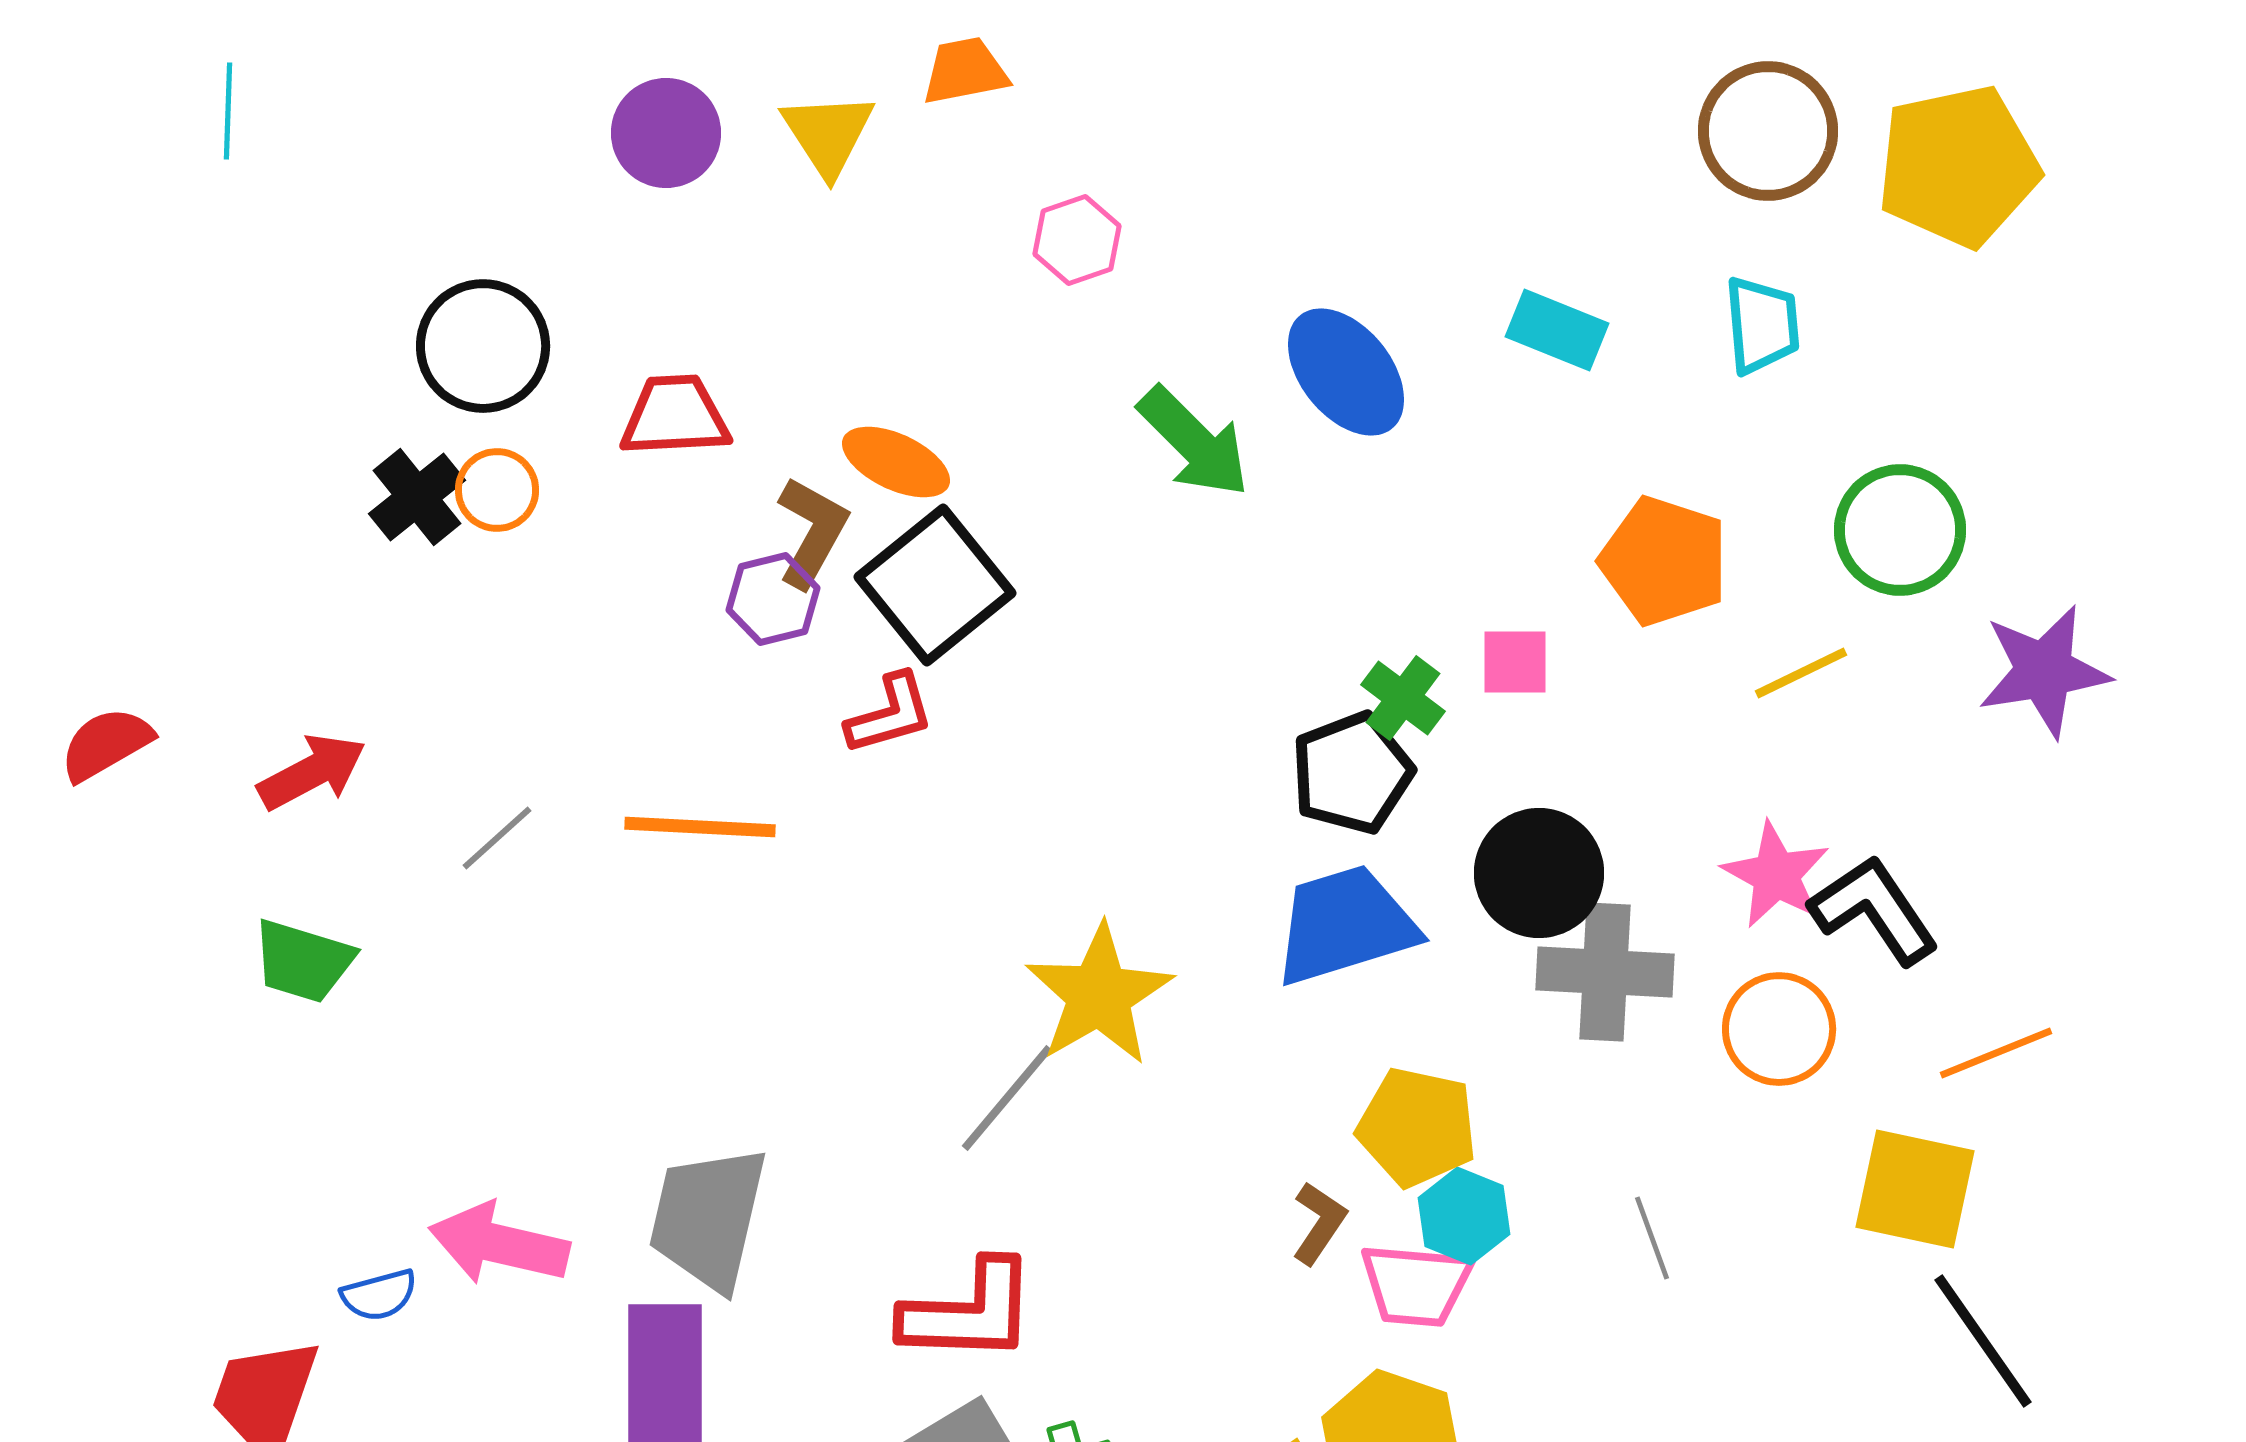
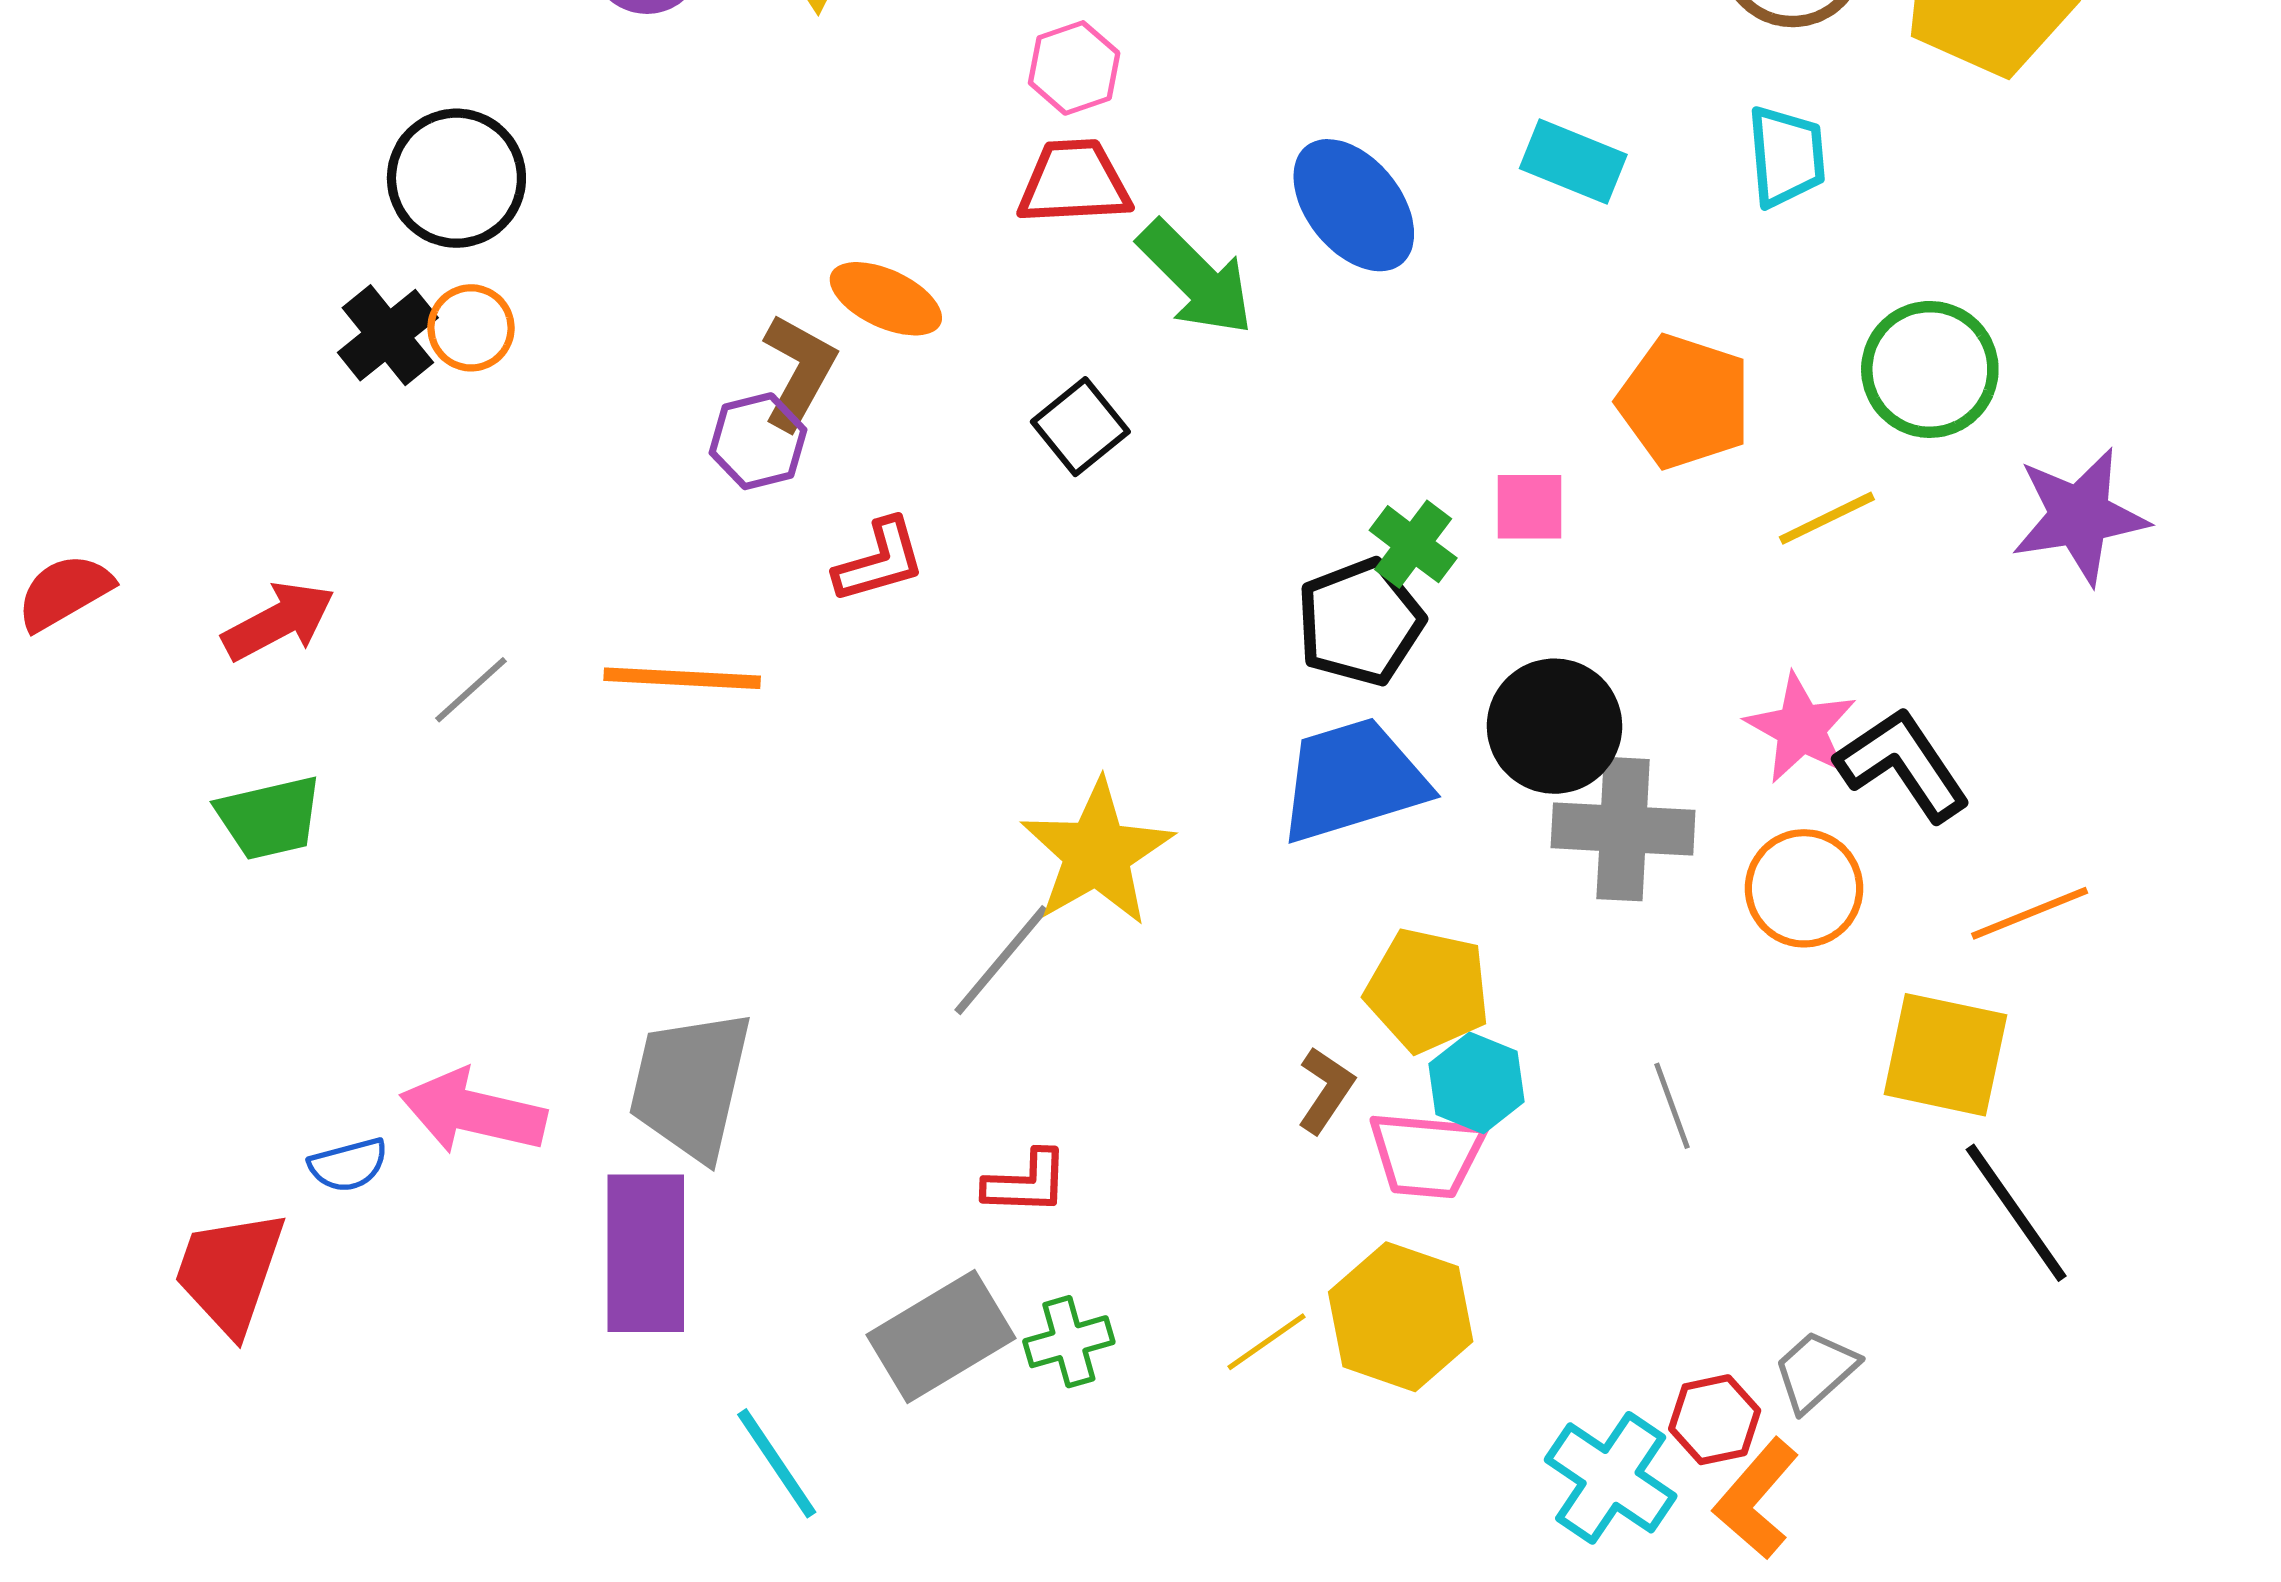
red trapezoid: (675, 416) -> (1074, 182), moved
black square: (935, 585) -> (1080, 427), moved, size x0.6
green trapezoid: (303, 961) -> (269, 818), turned -30
red L-shape: (969, 1312) -> (1026, 1183), moved, size x0.6

